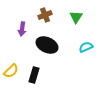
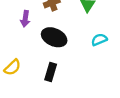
black rectangle: (34, 75) -> (51, 72), moved

